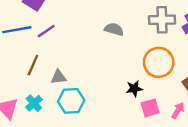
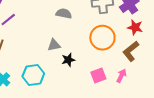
gray triangle: (58, 77) -> (54, 45), moved
black star: (134, 89) -> (68, 60), moved

